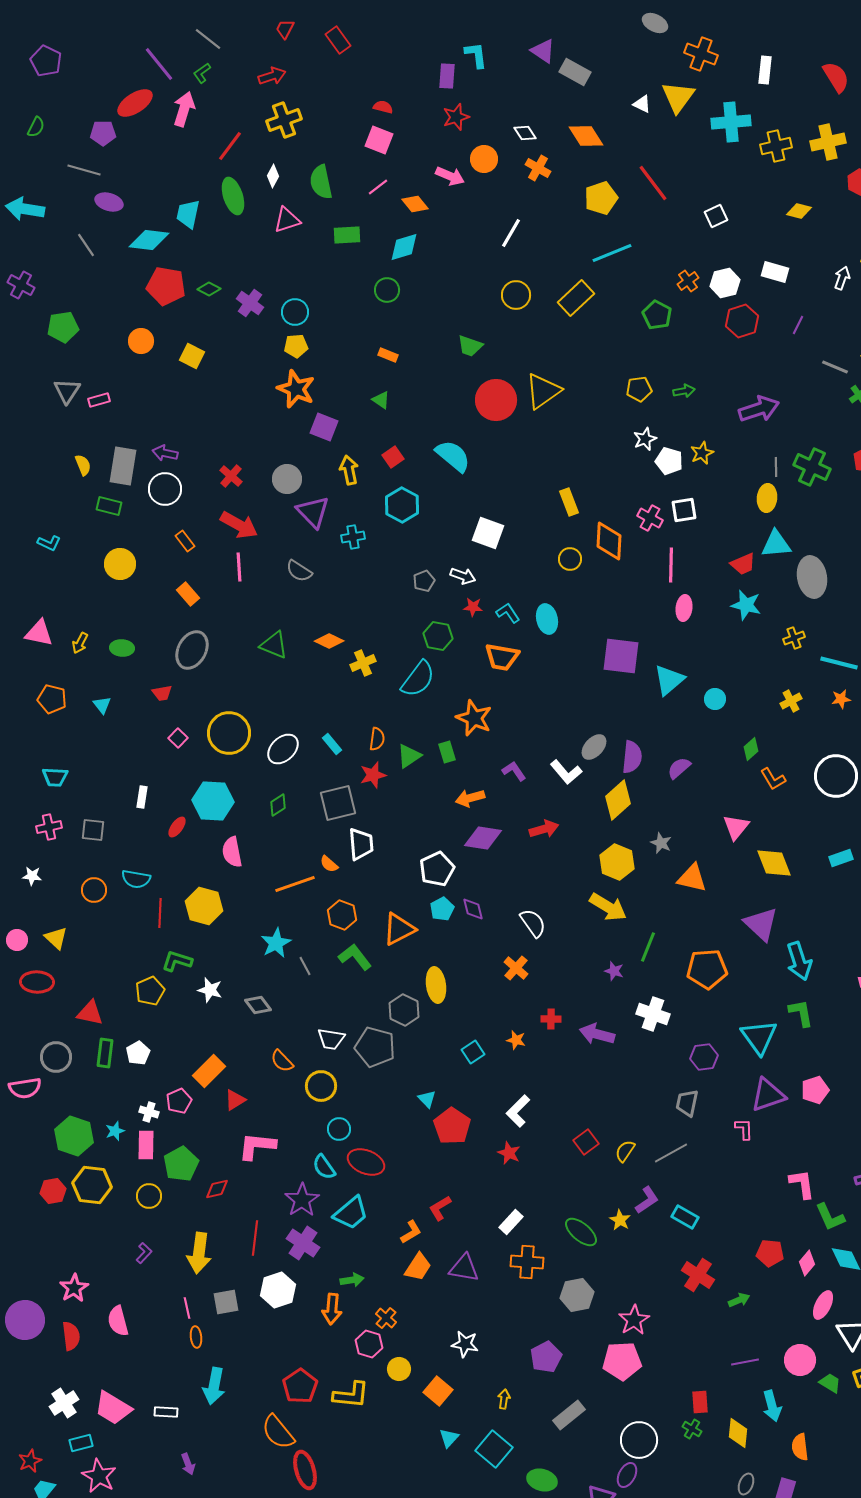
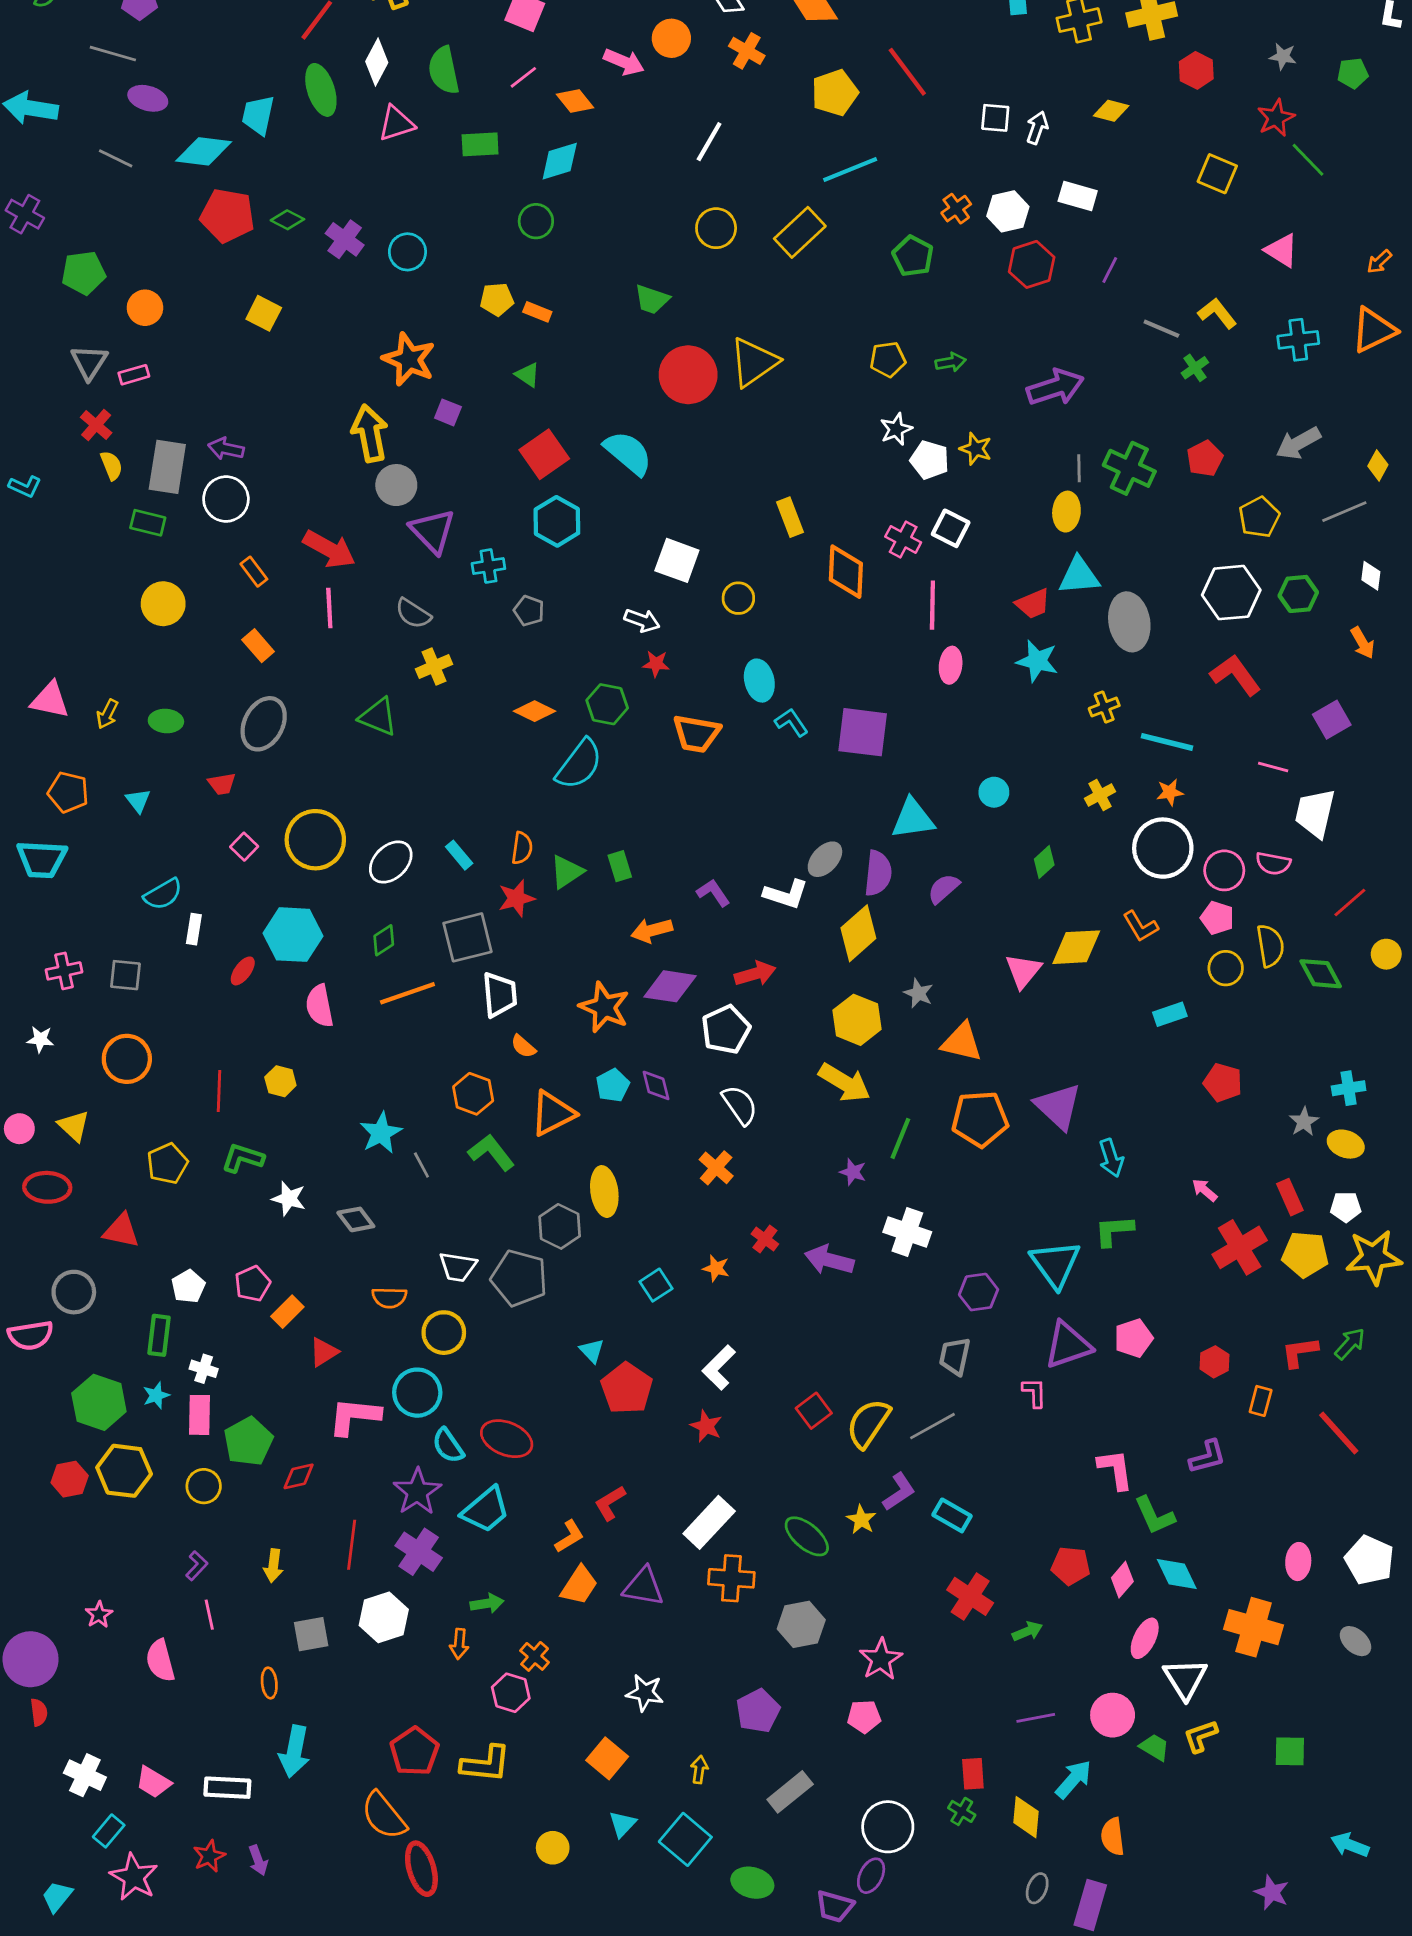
white diamond: (273, 176) -> (377, 62), size x1.4
white square: (716, 216) -> (995, 118), turned 30
gray line: (86, 245) -> (116, 158), turned -30
white arrow: (842, 278) -> (1037, 128), moved
orange circle: (141, 341) -> (145, 308), moved
yellow pentagon: (296, 346) -> (497, 299), moved
purple square: (324, 427) -> (448, 412), size x0.7
yellow star: (702, 453) -> (976, 449), turned -30
red square: (393, 457) -> (544, 454), size x1.6
yellow arrow: (349, 470) -> (370, 433), moved, size x1.4
red cross: (231, 476) -> (96, 425), moved
white square: (684, 510) -> (951, 528), turned 36
cyan L-shape: (49, 543) -> (25, 486), moved
yellow circle: (570, 559) -> (738, 598), moved
gray pentagon: (424, 581) -> (529, 611), moved, turned -30
cyan L-shape: (508, 613) -> (791, 722), moved
orange diamond: (329, 641) -> (535, 711), moved
yellow cross: (363, 663) -> (434, 667), moved
cyan triangle: (669, 680) -> (913, 819), moved, turned 32
orange star: (474, 718) -> (604, 1007), moved
white L-shape: (566, 772) -> (786, 894), turned -32
white circle: (836, 776) -> (1163, 848), moved
cyan trapezoid: (55, 777) -> (42, 859), moved, size x1.4
orange L-shape: (773, 779) -> (1140, 926), moved
yellow diamond: (774, 863) -> (1076, 947), moved, turned -72
orange semicircle: (329, 864) -> (523, 1046), moved
white pentagon: (437, 869) -> (726, 1030), moved
cyan semicircle: (136, 879) -> (163, 894), moved, turned -40
orange line: (295, 884) -> (407, 993), moved
orange circle: (94, 890) -> (127, 1059), size x1.4
yellow hexagon: (204, 906) -> (280, 1081), size x0.6
cyan arrow: (799, 961) -> (1111, 1158), size x0.7
orange pentagon: (707, 969) -> (980, 1119), moved
yellow pentagon: (150, 991) -> (167, 1164), moved
green L-shape: (801, 1013) -> (1114, 1231), turned -84
red cross: (551, 1019) -> (765, 1239), turned 36
green rectangle: (105, 1053) -> (159, 1335), moved
orange semicircle: (282, 1061) -> (389, 1298), turned -45
orange rectangle: (209, 1071) -> (287, 1312), size x0.7
pink pentagon: (179, 1101) -> (253, 1284), moved
cyan circle: (339, 1129) -> (417, 1393), moved, size x1.5
yellow semicircle: (625, 1151) -> (868, 1423), size x1.6
white rectangle: (511, 1222) -> (709, 1522), size x1.5
yellow arrow: (199, 1253) -> (273, 1566), size x0.6
pink star: (74, 1288) -> (99, 1615), size x0.7
pink line: (187, 1308) -> (209, 1615), moved
orange arrow: (332, 1309) -> (459, 1644), size x0.7
red semicircle: (71, 1336) -> (39, 1712), moved, size x0.7
pink pentagon: (622, 1361) -> (864, 1716), size x0.6
yellow circle: (399, 1369) -> (553, 1848), moved
white cross: (64, 1403) -> (85, 1775), turned -32
cyan arrow: (772, 1406) -> (1073, 1779), turned -124
pink trapezoid: (113, 1408) -> (153, 1782), size x0.7
white rectangle: (166, 1412) -> (227, 1788), size x1.4
cyan rectangle: (81, 1443) -> (109, 1831), turned -35
red star: (30, 1461) -> (209, 1856), moved

